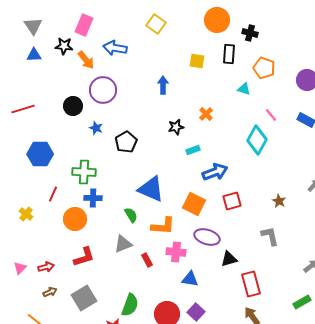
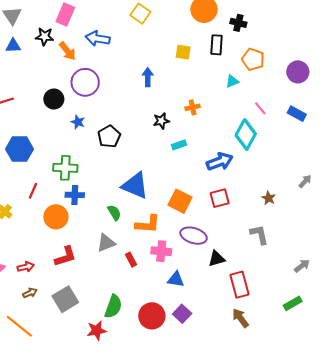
cyan triangle: (244, 89) -> (232, 81), turned -40
orange cross: (206, 114) -> (193, 107), turned 32
blue arrow: (215, 172) -> (220, 162), moved

